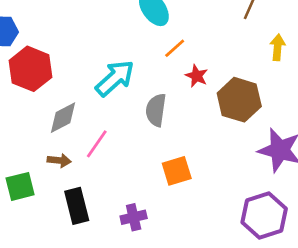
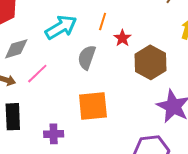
orange line: (175, 48) -> (103, 21), moved, turned -42
orange square: (177, 171) -> (93, 106), size x1.4

